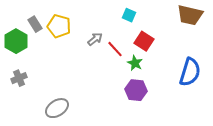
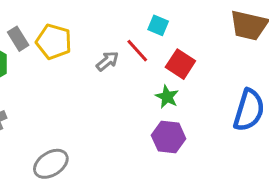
red line: (115, 49) -> (137, 51), moved

